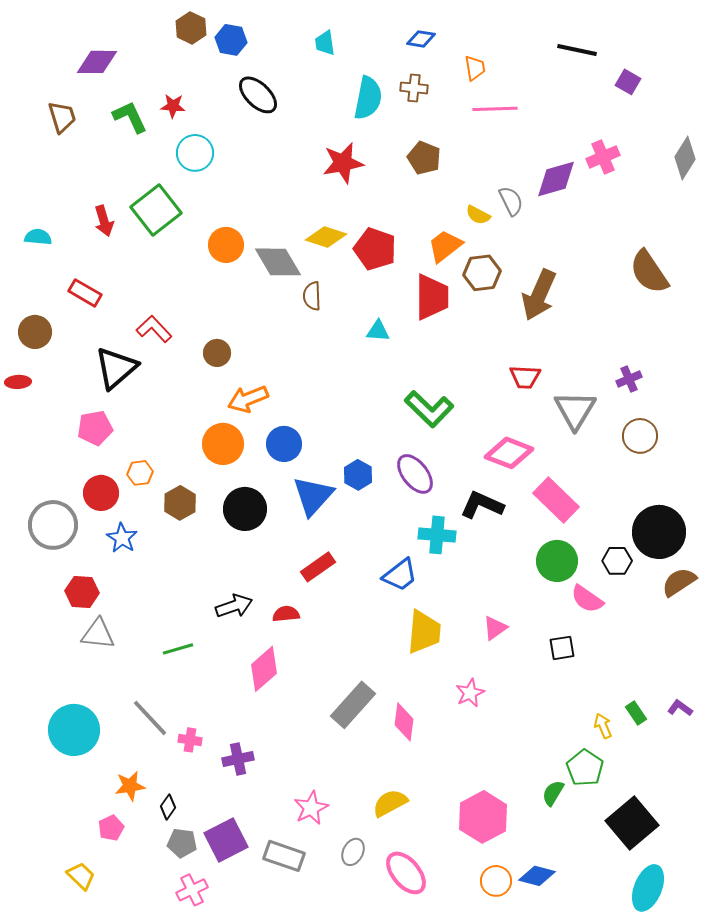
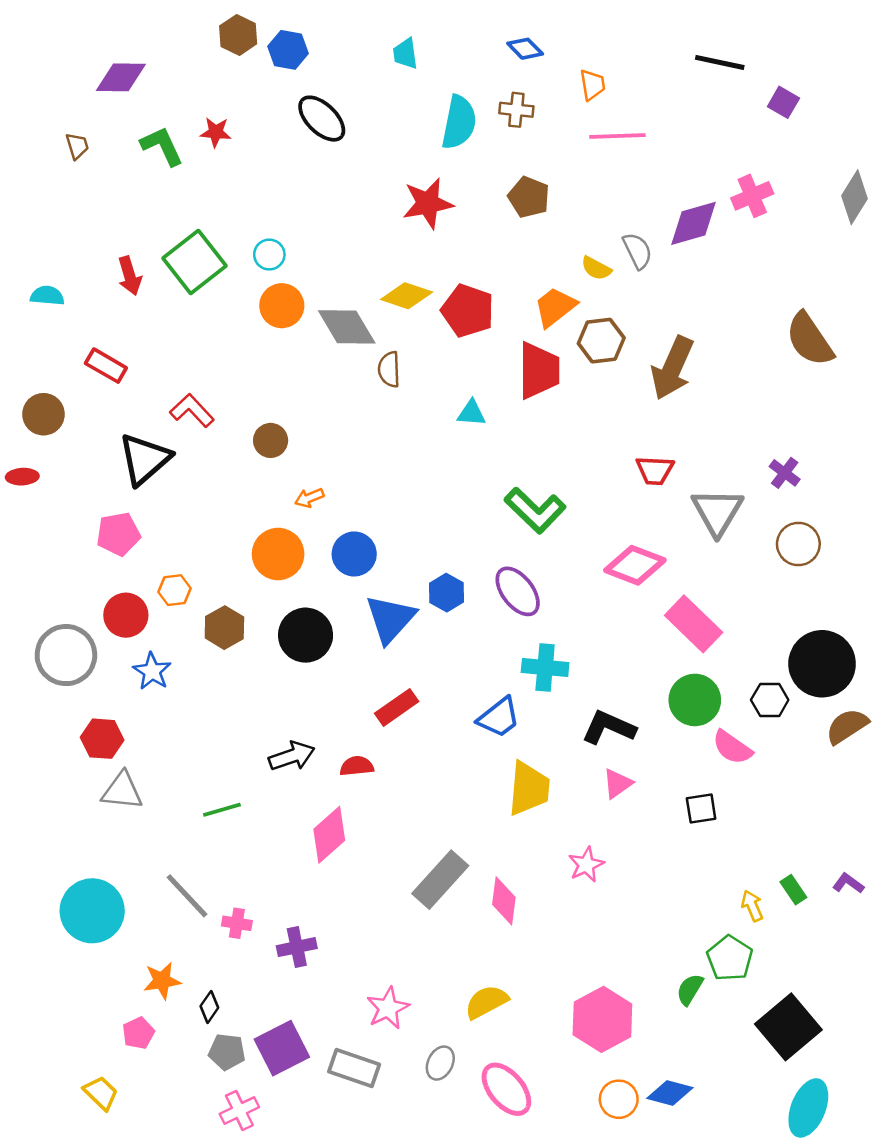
blue diamond: (421, 39) -> (525, 49), turned 36
brown trapezoid: (62, 117) -> (77, 146), size x0.7
cyan circle: (195, 153) -> (269, 255), moved, size x0.7
purple cross: (629, 379) -> (785, 473), turned -30
orange arrow: (248, 399) -> (309, 498), size x0.6
black L-shape: (482, 505) -> (609, 727), moved

